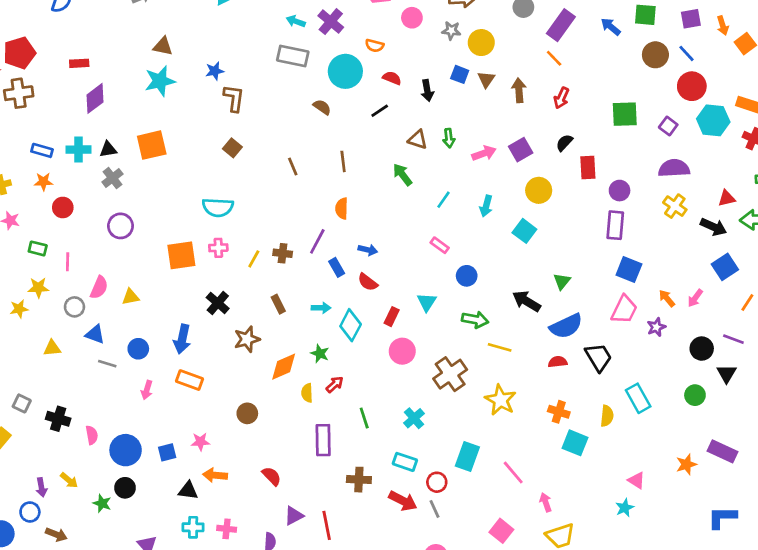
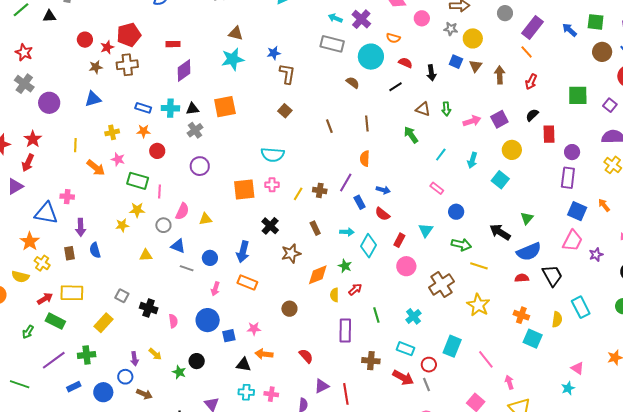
green rectangle: (38, 248) -> (138, 181), size x1.5
orange arrow: (667, 298) -> (604, 205), moved
blue circle: (126, 450) -> (208, 320), moved

